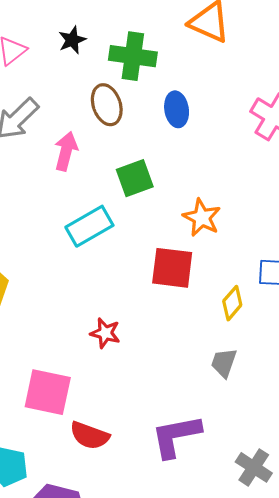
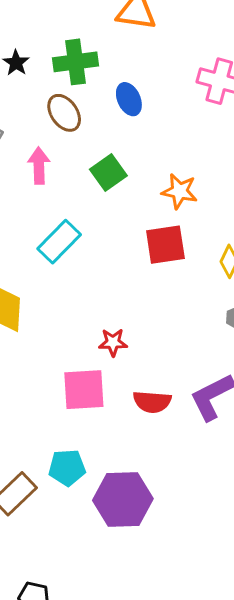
cyan rectangle: (89, 226) -> (59, 242), moved
red star: (105, 333) -> (113, 342), moved
red semicircle: (90, 436) -> (152, 402), moved

